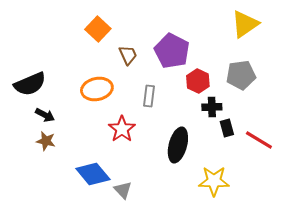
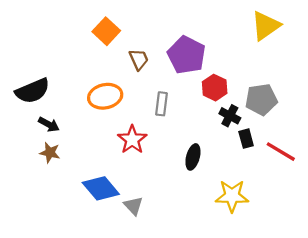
gray pentagon: (241, 75) -> (261, 99), moved
black cross: (212, 107) -> (230, 116), turned 30
black ellipse: (178, 145) -> (193, 157), size x0.7

